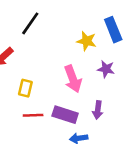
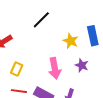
black line: (30, 23) -> (41, 20), moved

